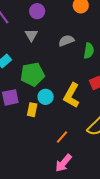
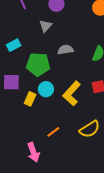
gray semicircle: (66, 41) -> (65, 50), moved
pink arrow: (63, 163) -> (33, 152), moved, turned -72

